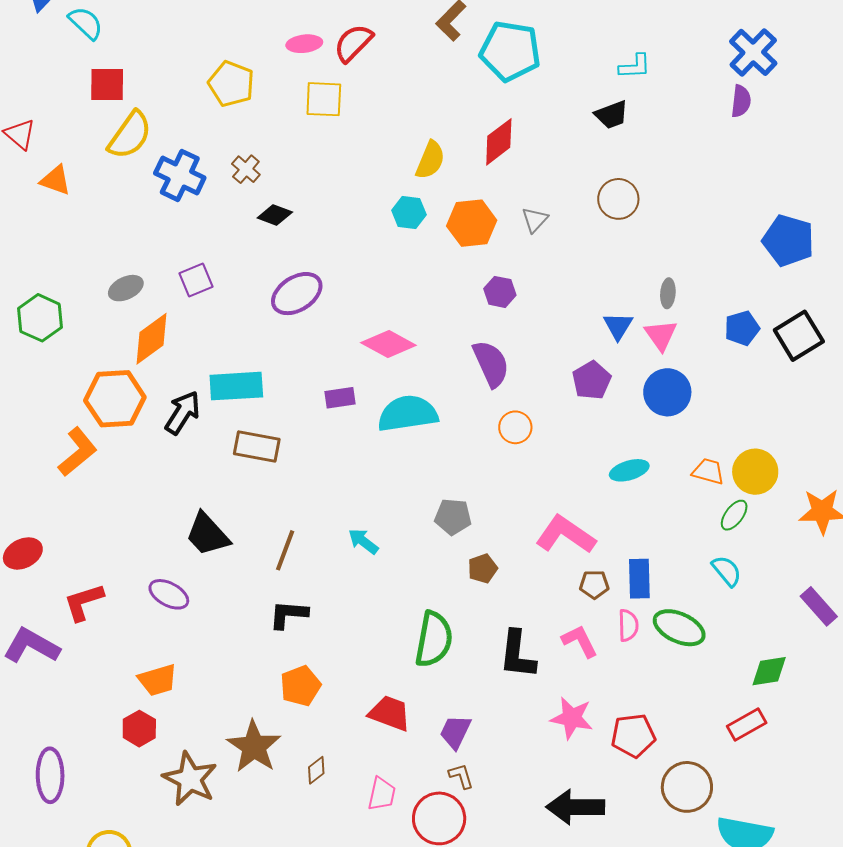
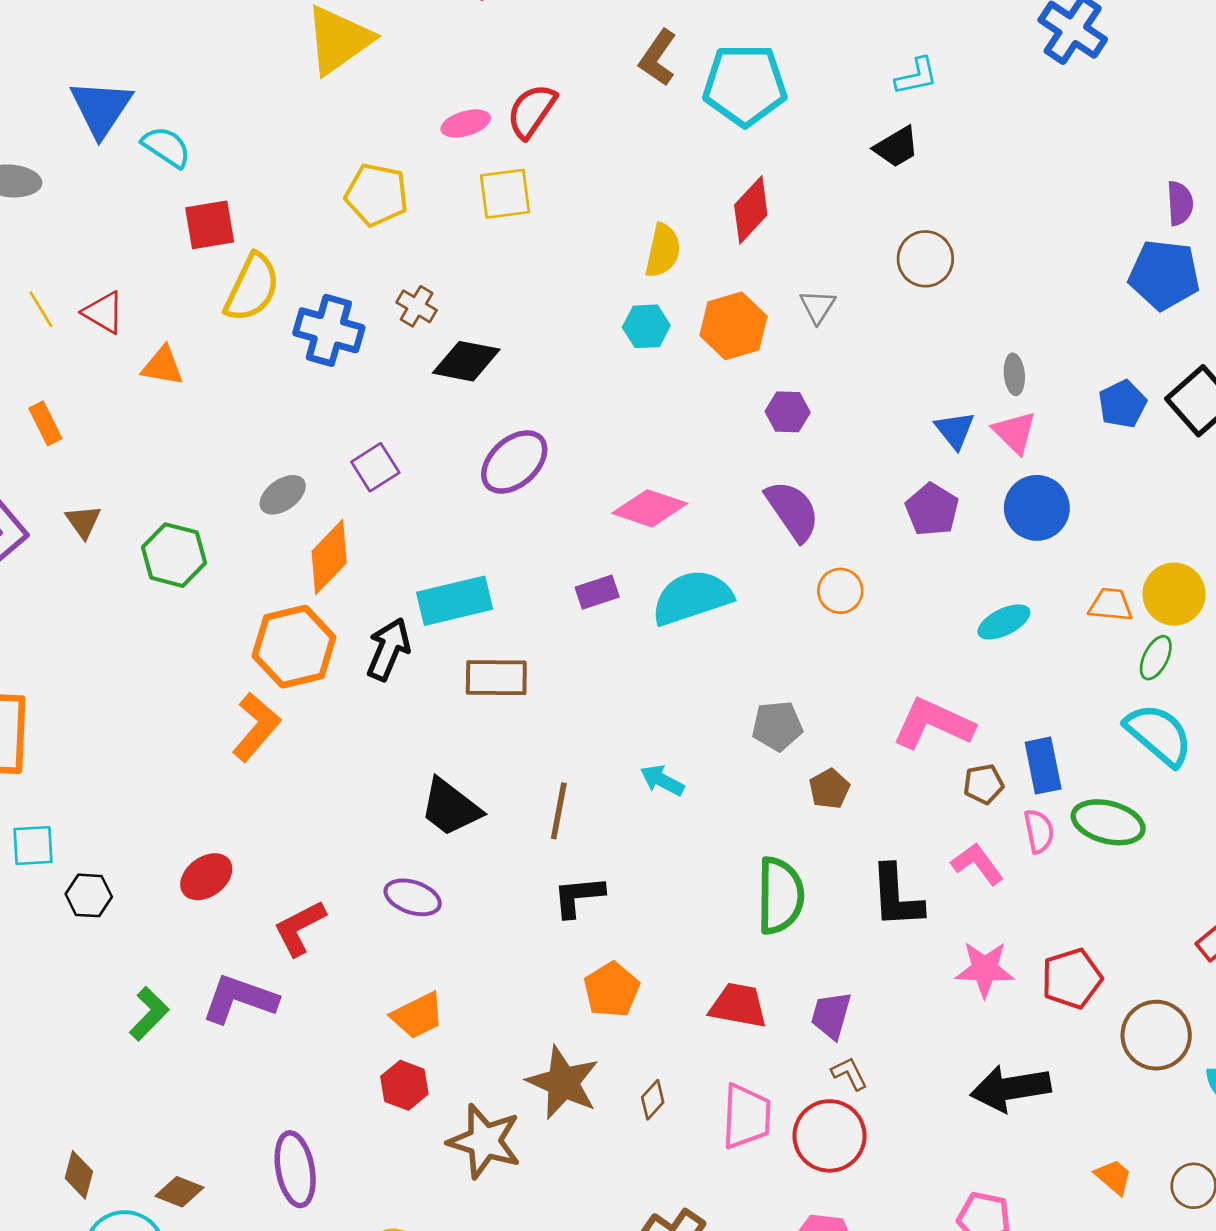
purple semicircle: (741, 101) -> (1180, 203), moved
black diamond: (275, 215) -> (466, 361), size x1.4
cyan semicircle: (727, 571) -> (1159, 735), size x1.6
pink trapezoid: (382, 794) -> (746, 1116), size x1.4

